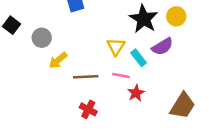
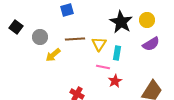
purple semicircle: (162, 47) -> (151, 44), moved
cyan rectangle: (139, 58) -> (117, 53), turned 48
brown line: (86, 77) -> (75, 39), moved

